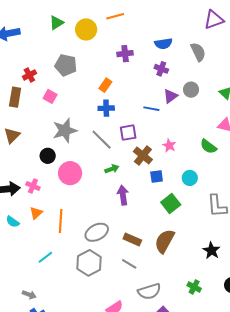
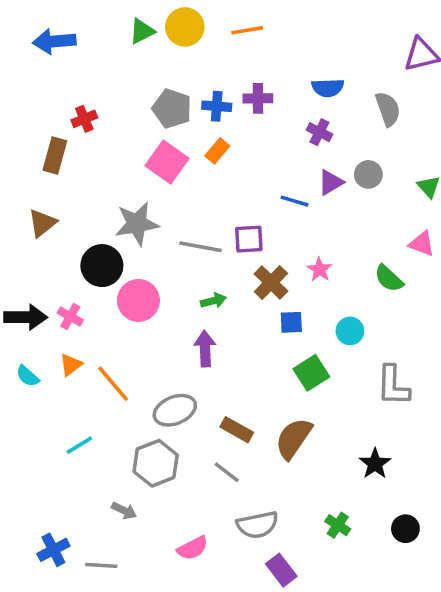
yellow circle: (86, 29) -> (185, 27), moved
gray pentagon: (66, 65) -> (172, 109), moved
pink square: (50, 96) -> (167, 162), moved, size x1.6
blue cross: (106, 108) -> (217, 106), moved
gray line: (102, 140) -> (201, 247), turned -40
black circle: (48, 156) -> (102, 266), size x1.5
purple arrow: (123, 195) -> (205, 349), moved
orange line: (61, 221) -> (113, 384), turned -50
gray arrow: (29, 295) -> (124, 511), moved

